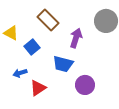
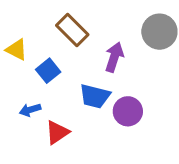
purple circle: (85, 85) -> (128, 111), moved

